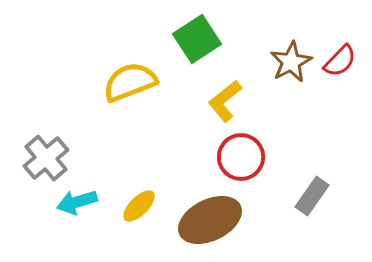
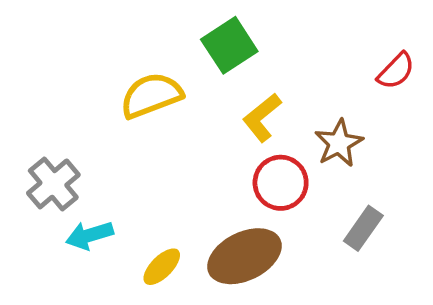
brown star: (291, 62) -> (339, 143), moved
yellow ellipse: (139, 206) -> (162, 267), moved

